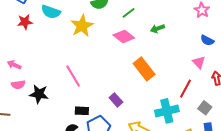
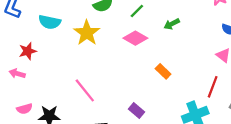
red star: (25, 22) -> (28, 51), moved
pink arrow: (14, 65) -> (17, 74), moved
orange rectangle: (144, 69) -> (163, 71), size x0.6

